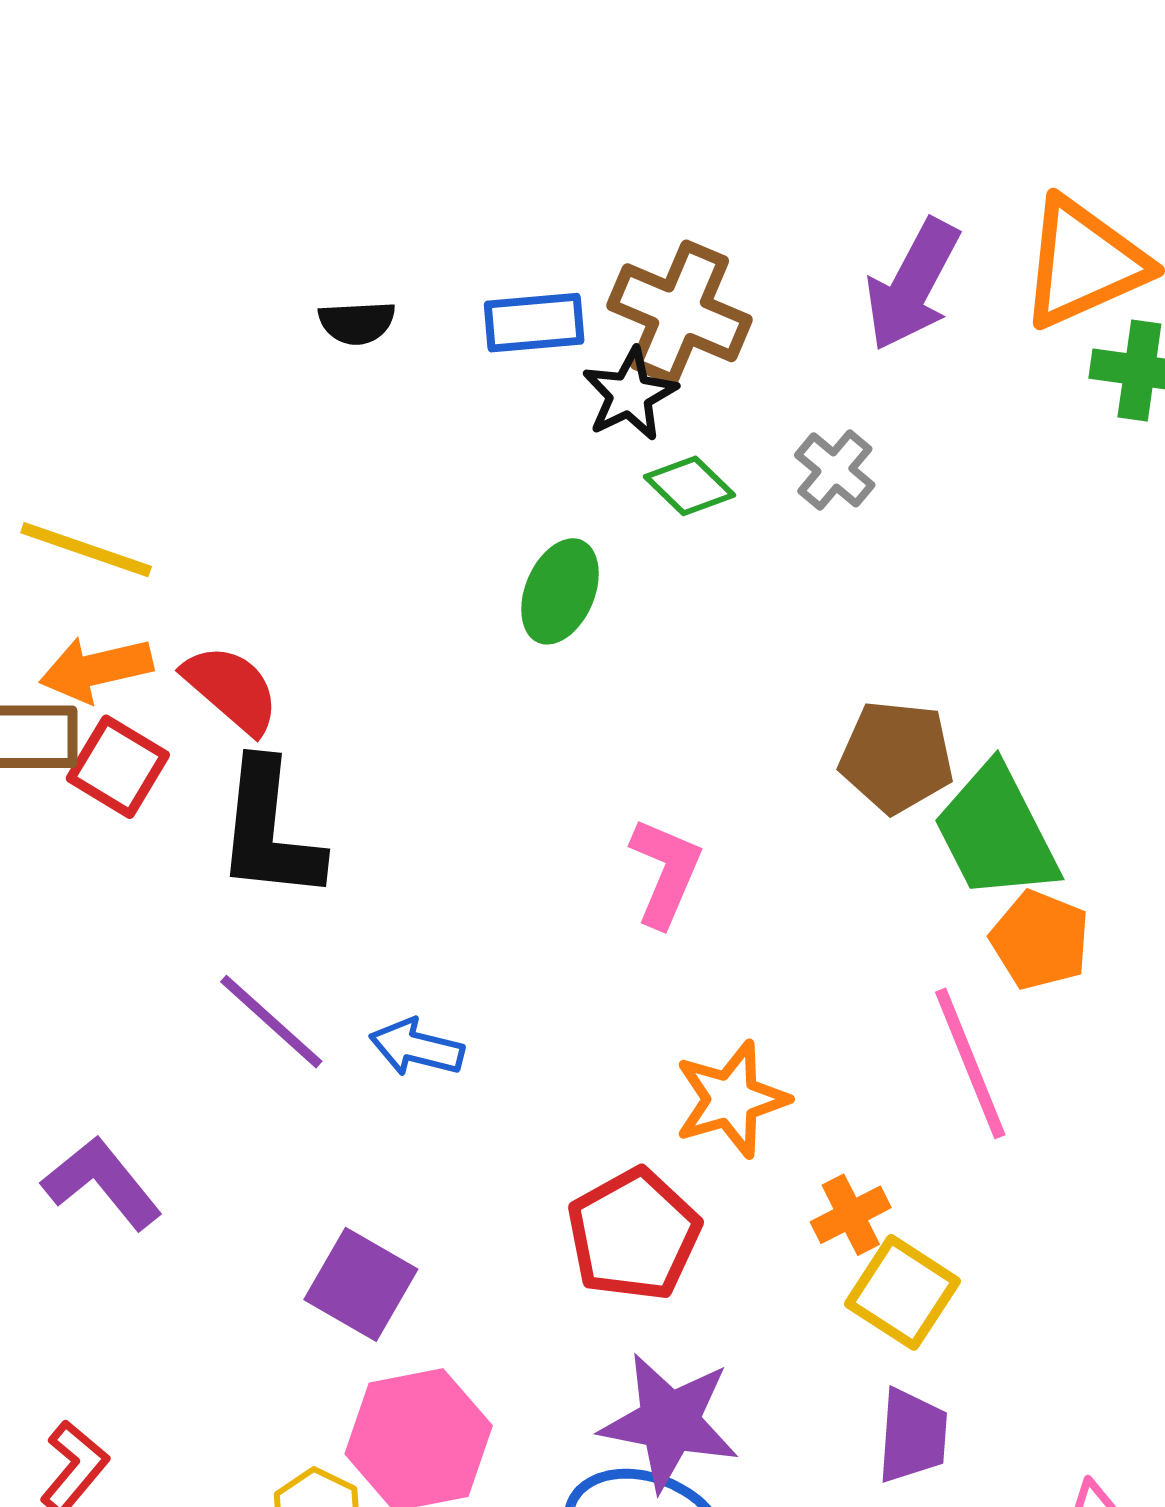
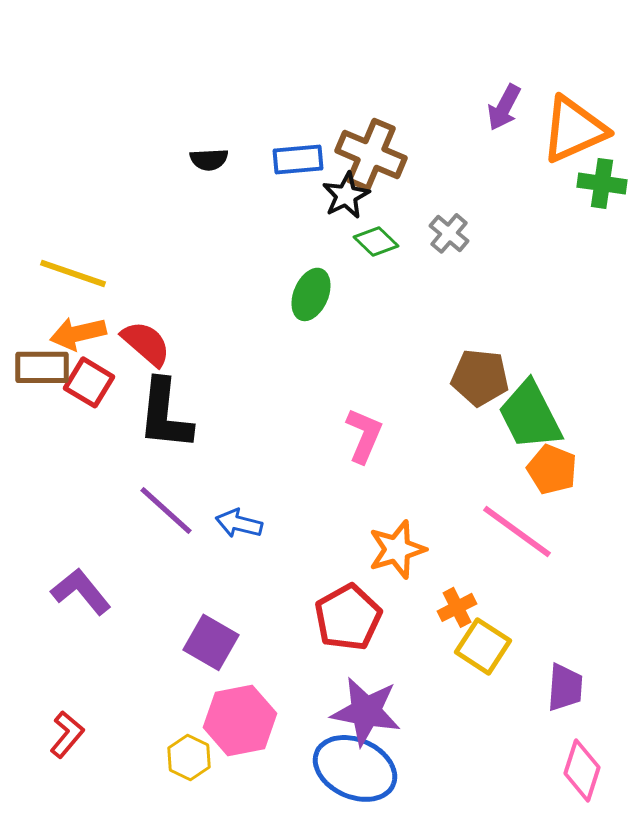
purple arrow: (912, 285) -> (504, 107), moved, size x0.7
pink line: (970, 1063) -> (517, 531), turned -32
purple trapezoid: (912, 1436) -> (565, 687), moved

